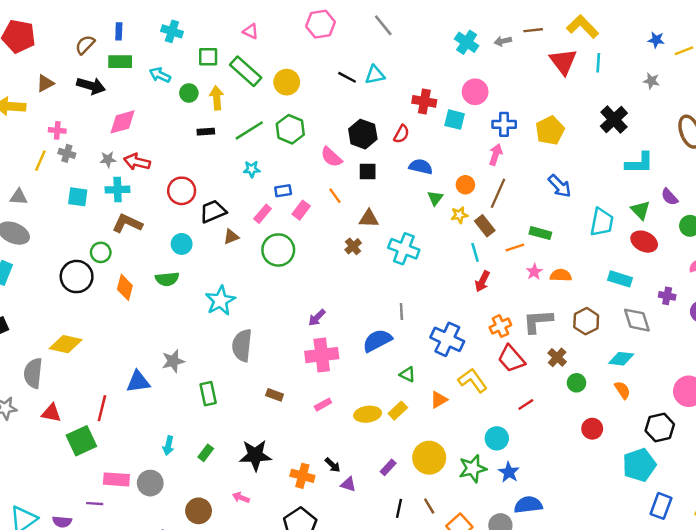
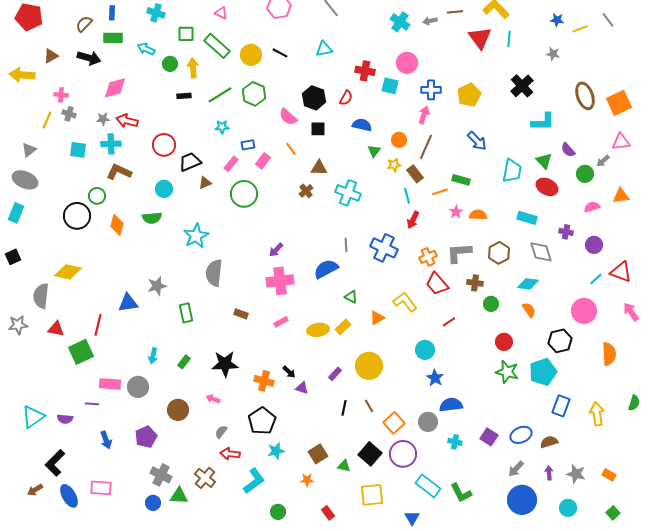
black line: (347, 77) -> (280, 53), moved
gray triangle: (19, 197) -> (29, 150), turned -42
blue cross: (447, 339) -> (384, 248), moved
brown cross: (557, 357) -> (475, 283), turned -35
green star: (473, 469) -> (507, 372), moved, turned 30

